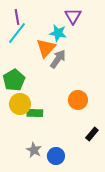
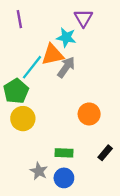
cyan line: (17, 33) -> (32, 67), moved
orange triangle: (46, 48) -> (53, 55), turned 35
green rectangle: (35, 113) -> (64, 153), moved

